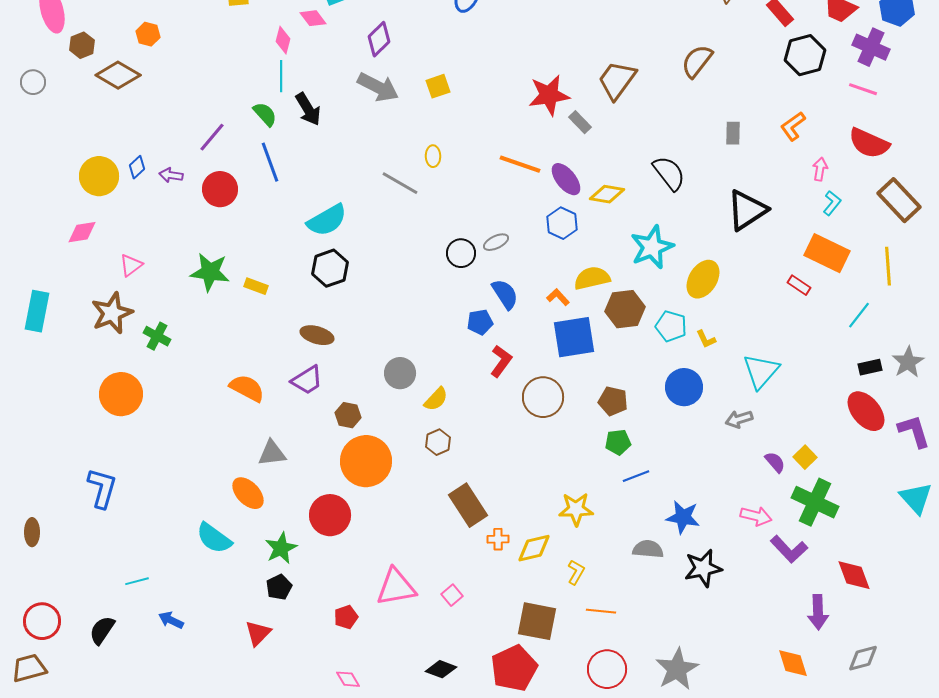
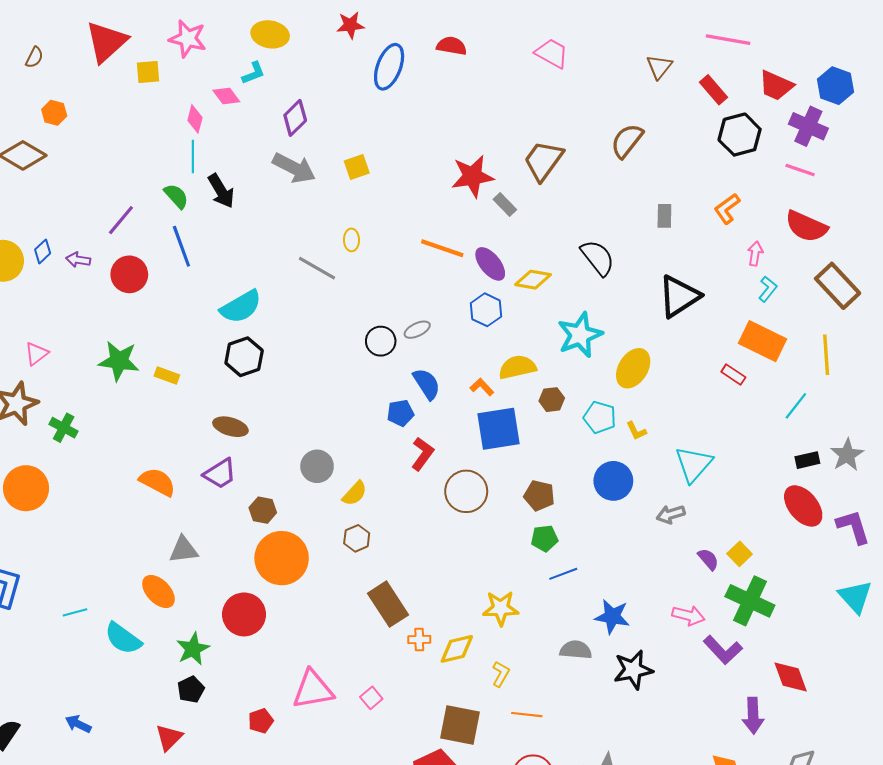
brown hexagon: (625, 309) -> (552, 400), size x0.6
cyan line: (137, 581) -> (75, 612), moved

